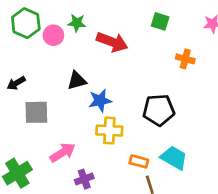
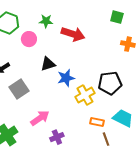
green square: (160, 21) -> (117, 17), moved
pink circle: (53, 35) -> (29, 39), moved
gray square: (36, 112) -> (19, 89), turned -30
yellow cross: (109, 131) -> (85, 95), moved, turned -30

